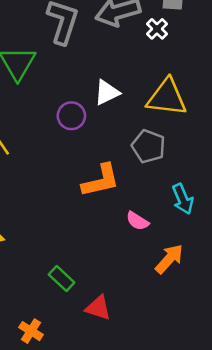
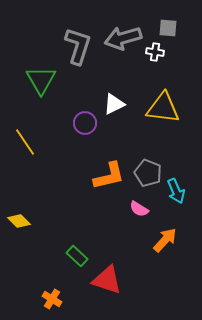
white cross: (157, 29) -> (155, 52), turned -36
gray pentagon: (148, 146) -> (148, 173), moved
red triangle: (98, 308) -> (107, 280), size x1.4

